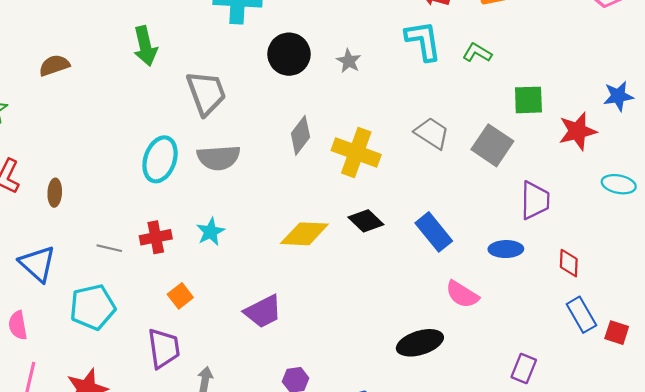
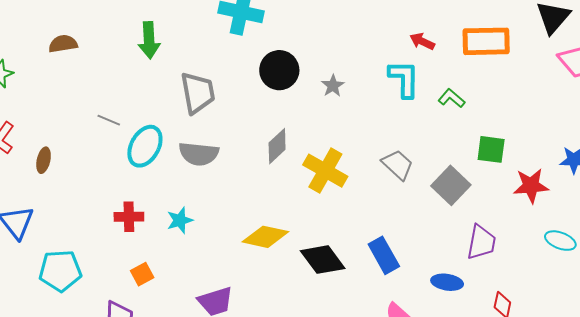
black diamond: (366, 221) -> (323, 260), moved, size x1.4
gray line: (109, 248) -> (109, 120), moved

